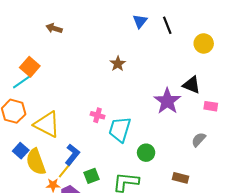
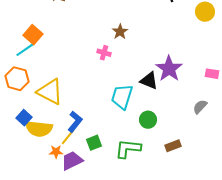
black triangle: (192, 85) -> (149, 81), moved
pink cross: (98, 115) -> (104, 53), moved
yellow semicircle: (36, 162) -> (39, 129), turned -64
brown rectangle: (180, 178) -> (173, 146), moved, turned -35

